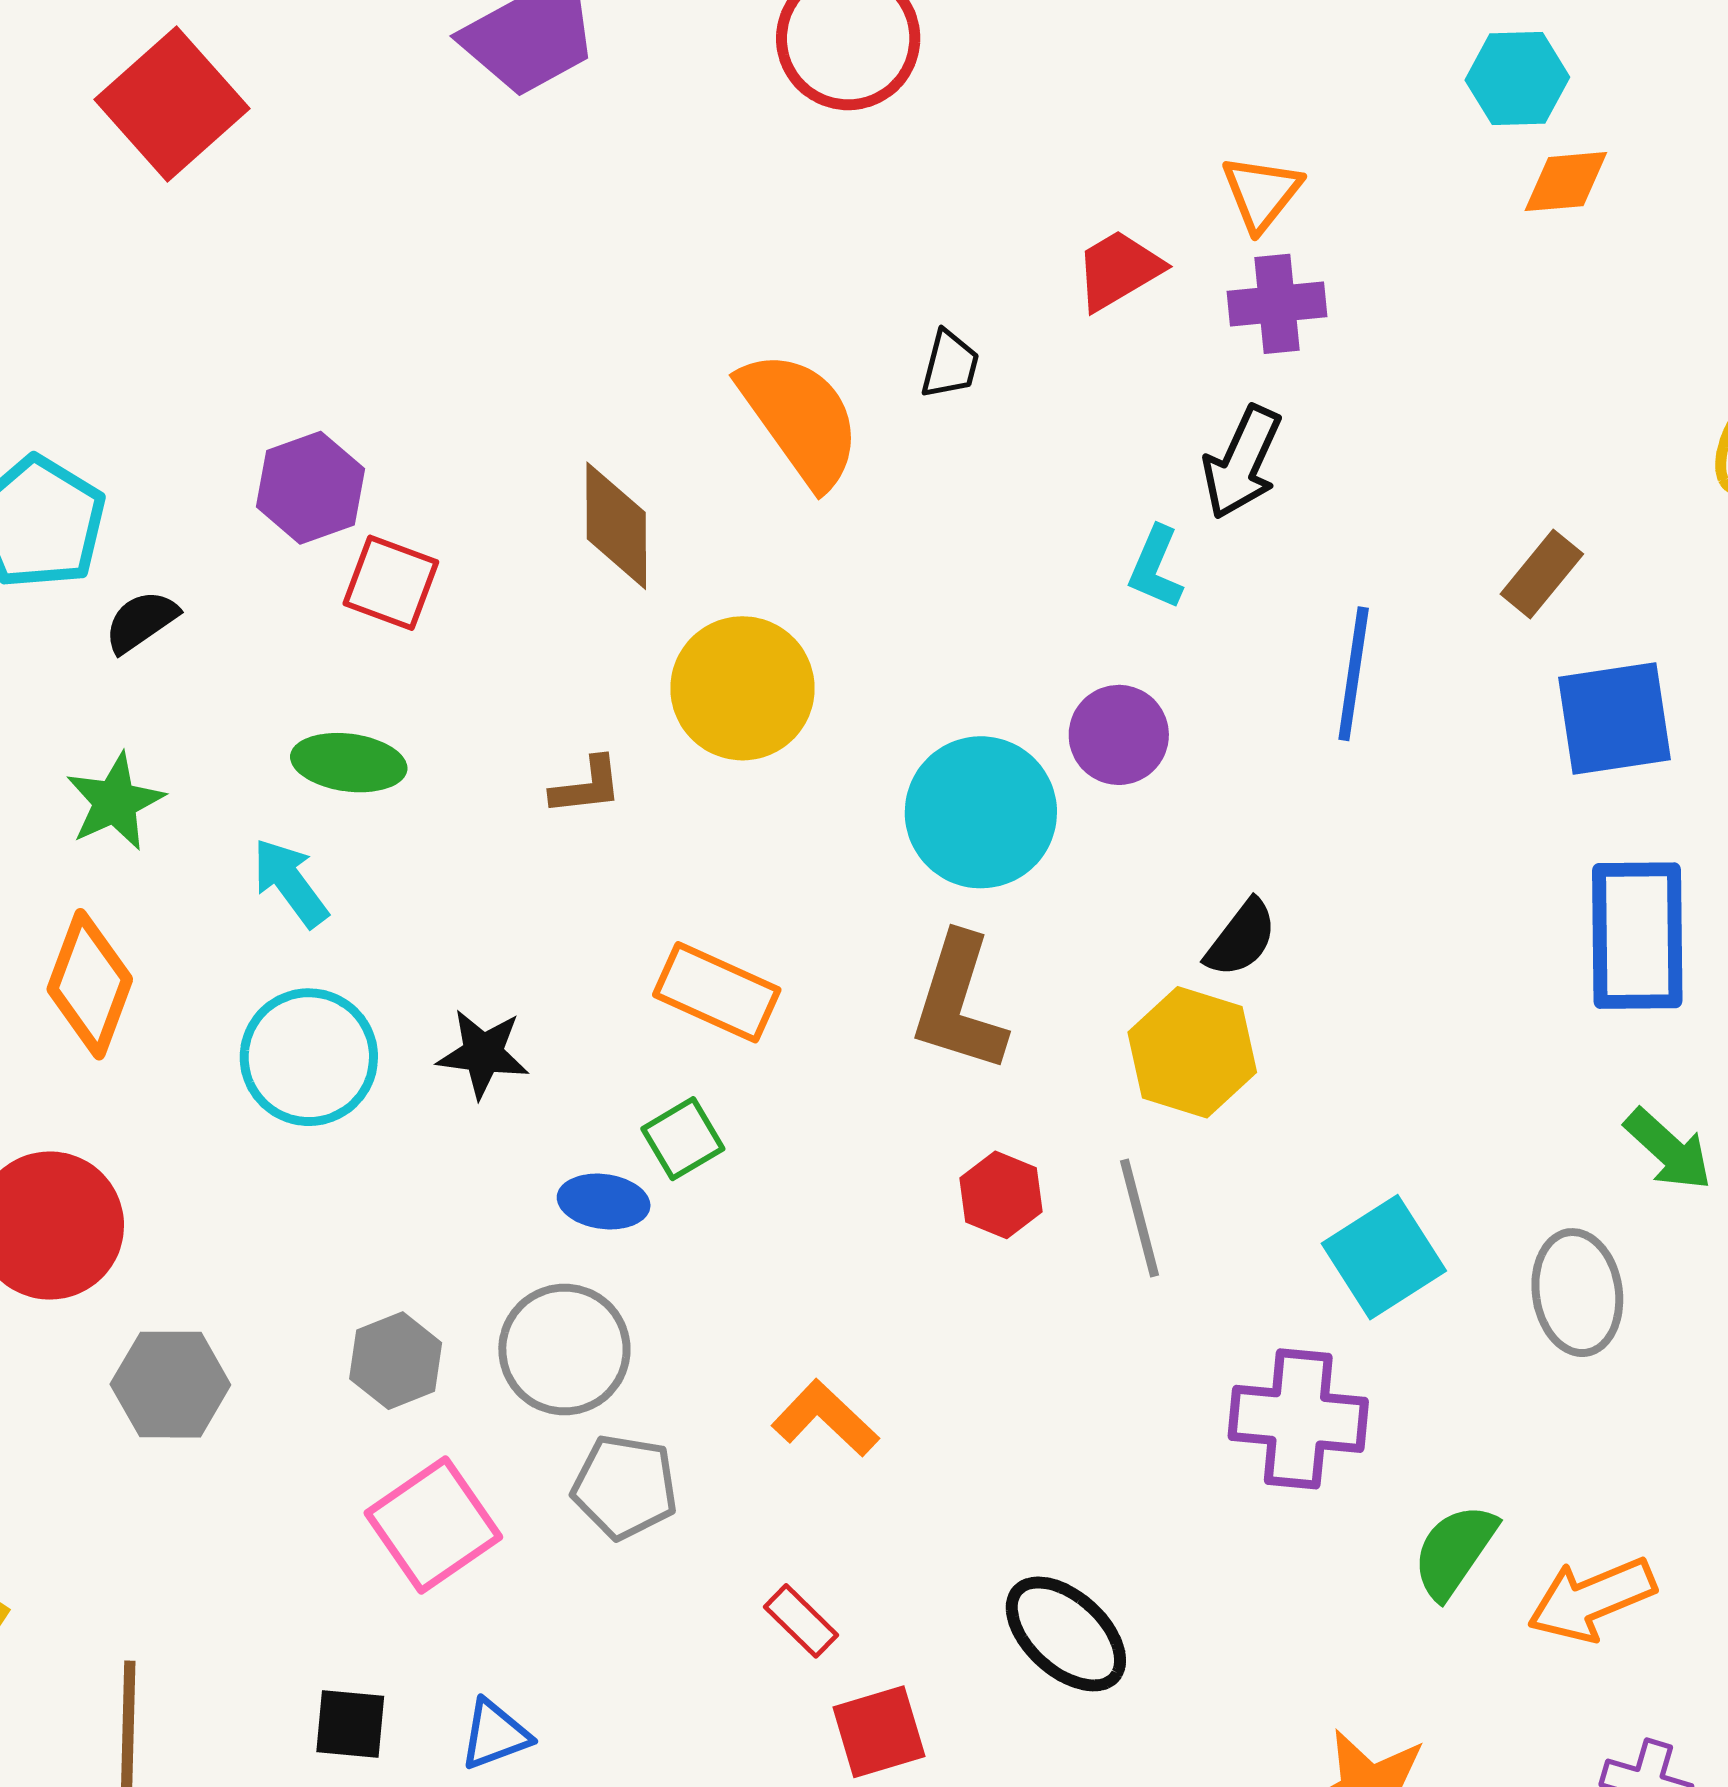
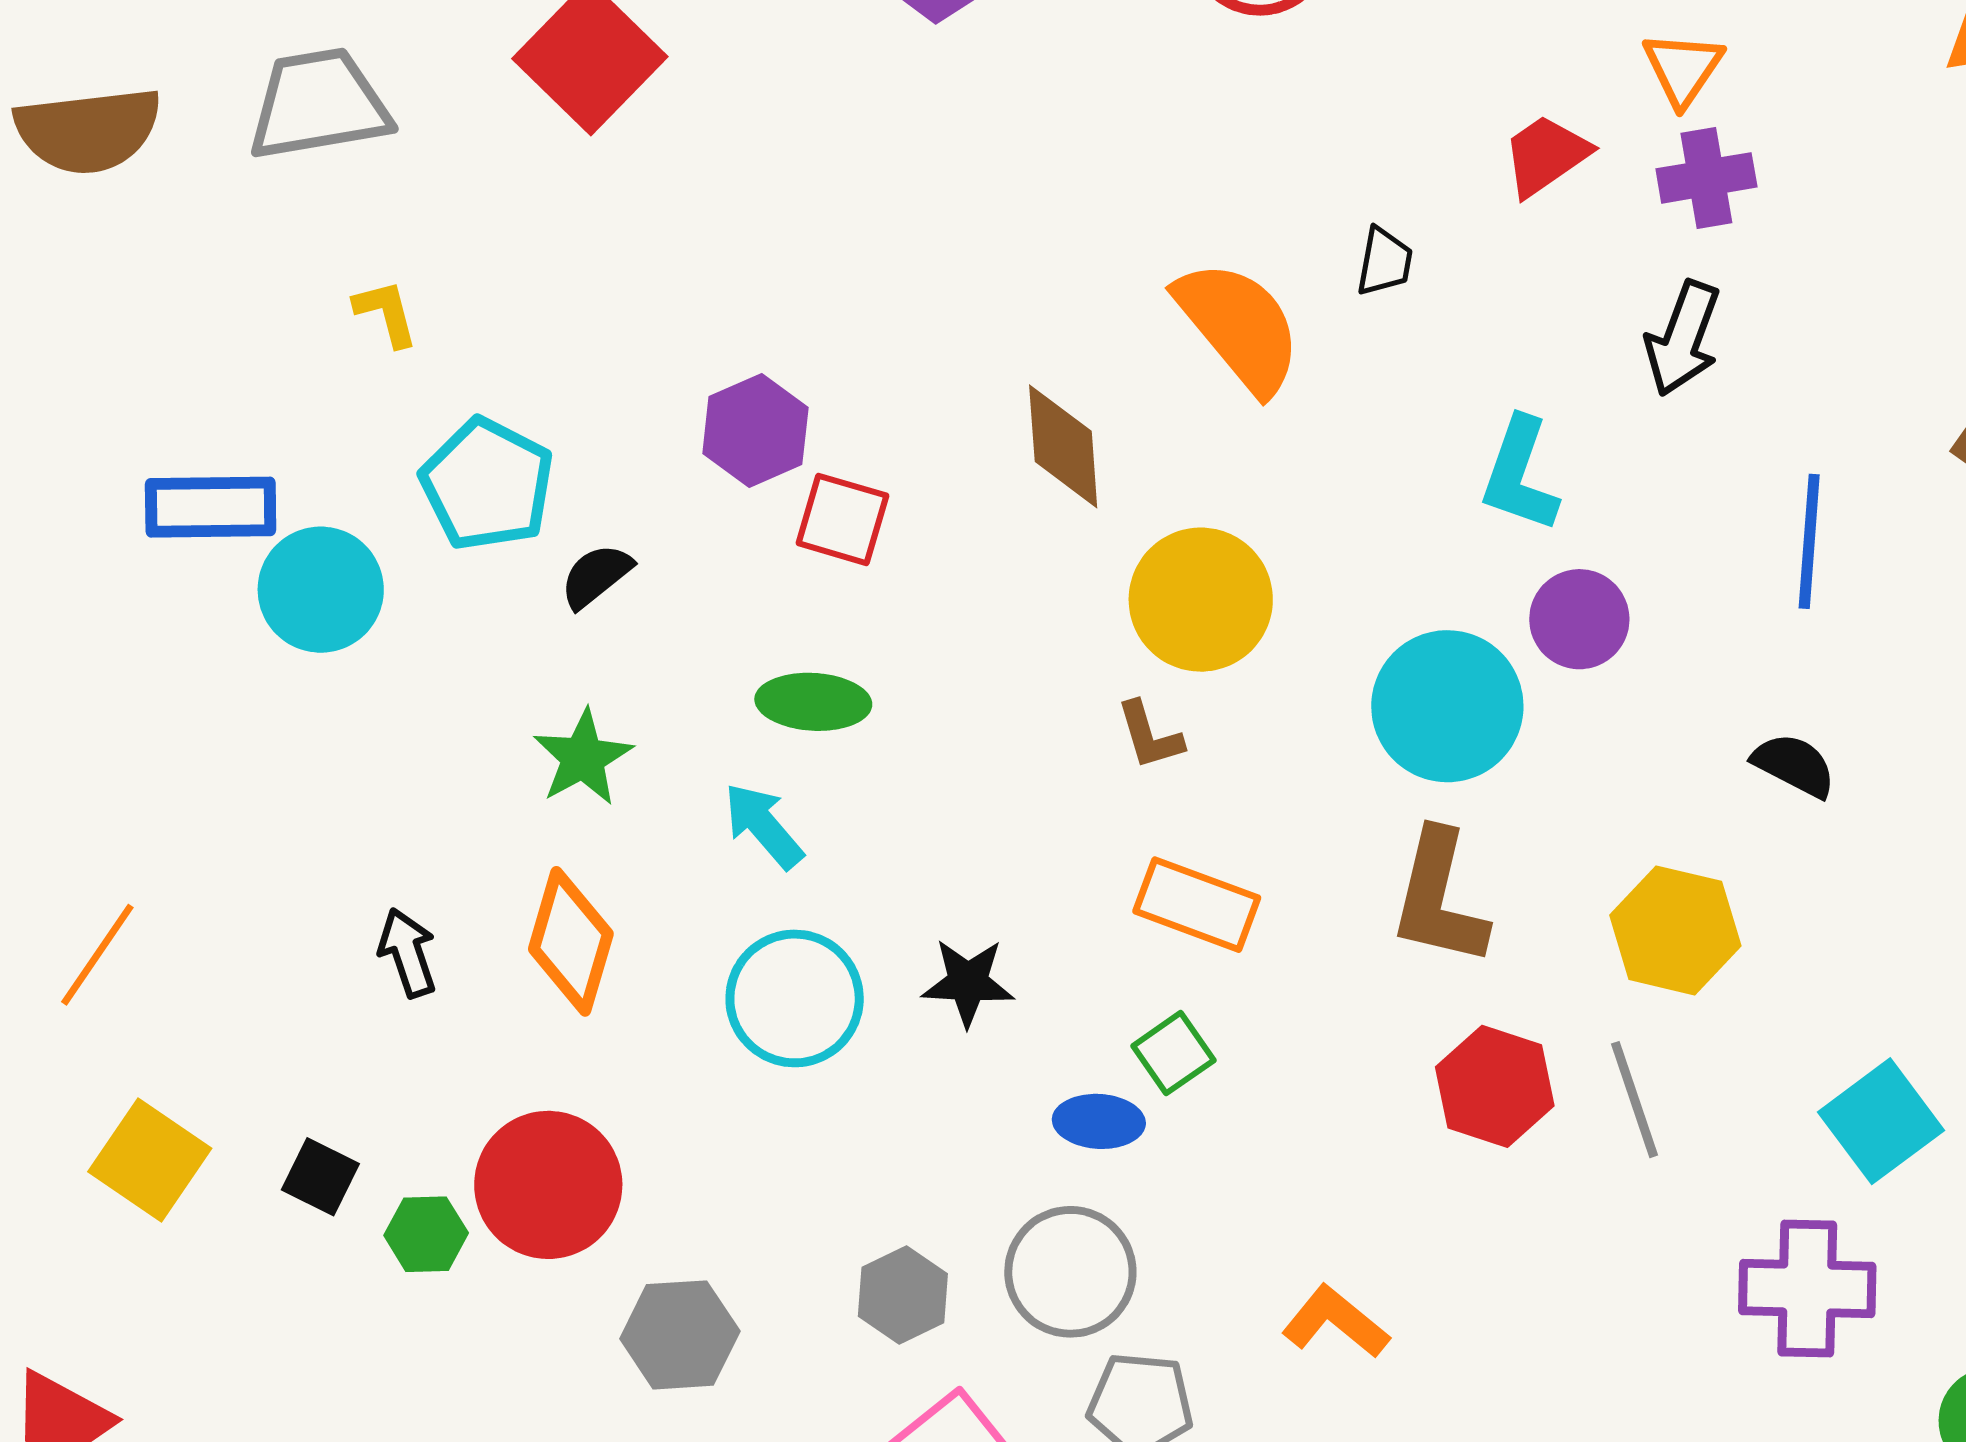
cyan L-shape: (1156, 568) -> (1520, 475), moved, size x1.4
brown L-shape: (587, 786) -> (1150, 735), moved, turned 84
black semicircle: (1241, 938) -> (1794, 765), moved, turned -96
red hexagon: (1001, 1195) -> (1495, 1086), size x1.4

